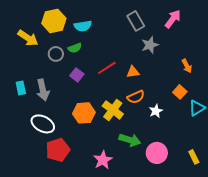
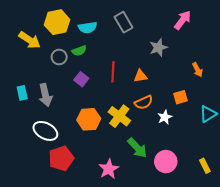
gray rectangle: (136, 21) -> (124, 22), moved
red line: (107, 68) -> (113, 72), turned -54
orange square: (180, 92) -> (181, 97), moved, turned 32
green arrow: (130, 140) -> (137, 148), turned 30

